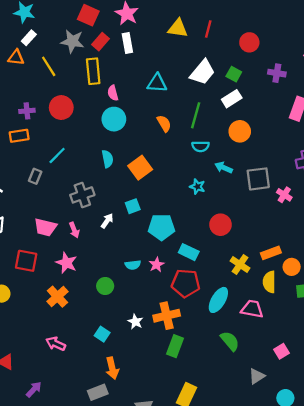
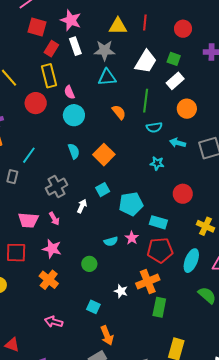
gray star: (72, 41) -> (104, 50), moved
red circle: (61, 108) -> (36, 103), moved

